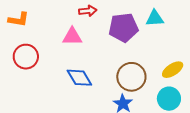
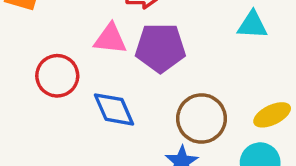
purple pentagon: (123, 28) -> (160, 48), moved
red circle: (26, 57) -> (57, 76), moved

